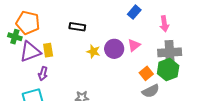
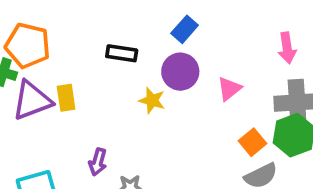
blue rectangle: (134, 12) -> (185, 29), moved
purple circle: (114, 49) -> (180, 72), moved
purple arrow: (43, 74) -> (98, 162), moved

